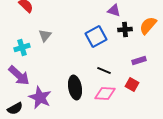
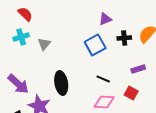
purple triangle: (114, 10) -> (105, 19), moved, turned -40
cyan cross: (22, 48) -> (21, 37), moved
black ellipse: (75, 88) -> (61, 83), moved

